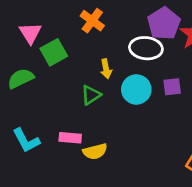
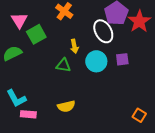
white ellipse: (146, 48) -> (103, 31), turned 55
green triangle: (91, 95) -> (63, 65), turned 42
pink rectangle: (70, 138) -> (28, 114), moved

